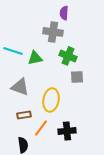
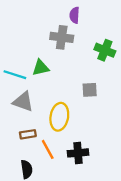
cyan line: (13, 51) -> (15, 75), moved
green cross: (68, 56) -> (105, 50), moved
orange line: (41, 128) -> (48, 149), turned -66

